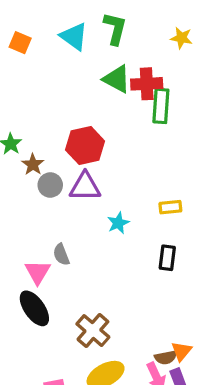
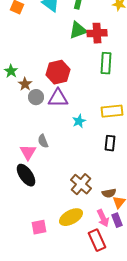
green triangle: (117, 79) -> (78, 30), turned -48
green rectangle: (161, 106) -> (106, 63), moved
yellow rectangle: (170, 207) -> (112, 111), size x1.5
brown cross: (93, 331) -> (81, 184), moved
brown semicircle: (166, 357) -> (109, 193), moved

